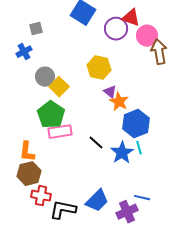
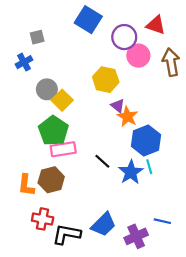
red triangle: (131, 18) -> (156, 25), moved
pink circle: (147, 36) -> (138, 56), moved
orange L-shape: (27, 152) -> (26, 185), moved
brown hexagon: (29, 174) -> (51, 180), moved
blue line: (142, 198) -> (162, 221), moved

